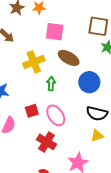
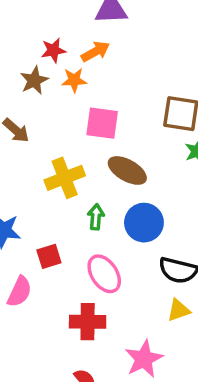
blue circle: (89, 82) -> (144, 223), moved
red square: (32, 111) -> (49, 256), moved
red cross: (46, 142) -> (88, 322), turned -30

